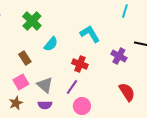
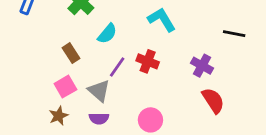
purple cross: (119, 56) -> (202, 66), moved
purple line: (72, 87) -> (117, 67), moved

